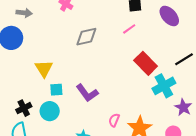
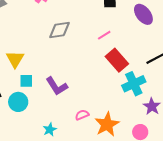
pink line: (129, 29) -> (104, 35), moved
pink semicircle: (114, 120) -> (82, 115), turned 40

